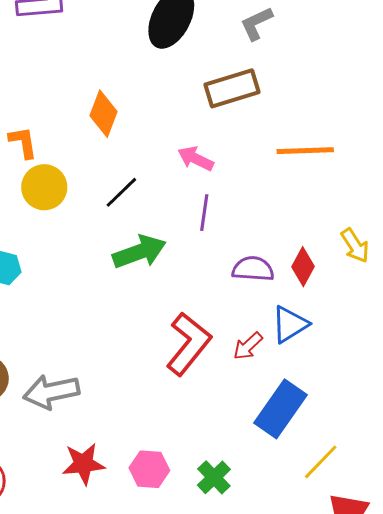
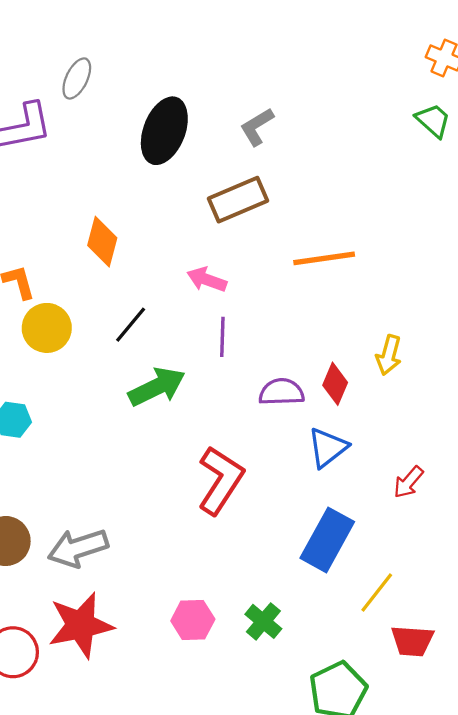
yellow arrow: (355, 246) -> (389, 355), turned 54
red arrow: (248, 346) -> (408, 482), moved
red star: (83, 464) -> (81, 625), moved, size x1.4

